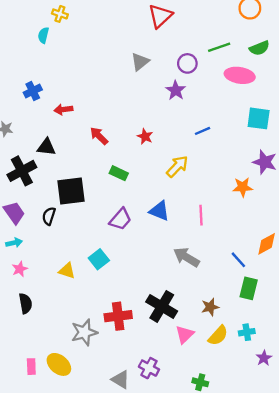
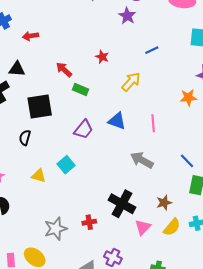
red arrow: (99, 136) -> (64, 70), moved
black semicircle: (49, 216) -> (25, 138), moved
red cross: (118, 316) -> (89, 222), moved, size x0.6

